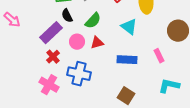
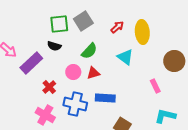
black semicircle: (67, 16) -> (54, 46), moved, turned -48
purple rectangle: (51, 33) -> (31, 63), moved
blue rectangle: (127, 60) -> (105, 98), moved

